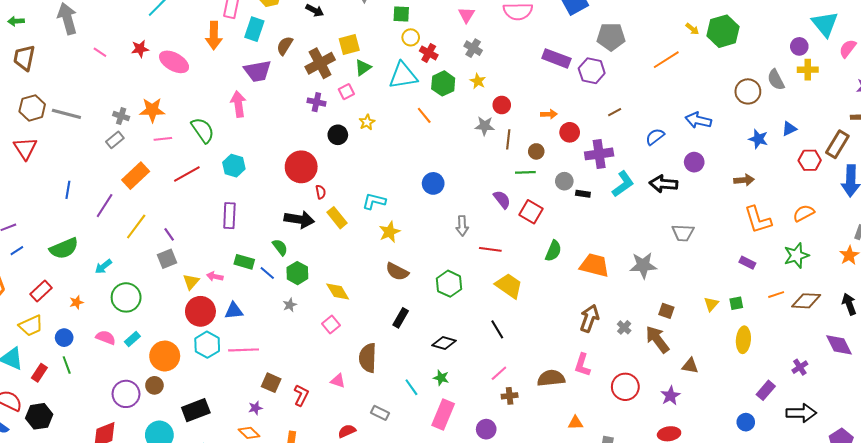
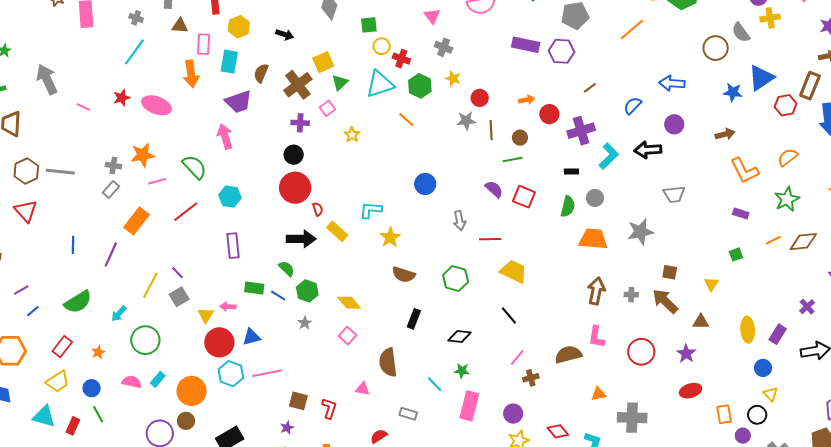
blue triangle: (789, 129) -> (761, 78), size x1.8
black circle: (338, 135) -> (294, 155), moved
gray circle: (564, 181) -> (595, 198), moved
yellow line: (136, 227) -> (150, 285), moved
green semicircle: (553, 251) -> (568, 206), moved
yellow triangle: (711, 304) -> (711, 284), moved
gray cross: (624, 327) -> (631, 295), turned -32
yellow ellipse: (743, 340) -> (748, 330), moved

